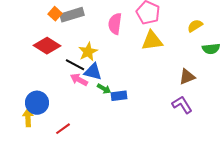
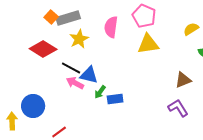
yellow star: (88, 52) -> (79, 39), moved
green arrow: (104, 89) -> (100, 92), turned 96
yellow arrow: (28, 118) -> (12, 121), moved

